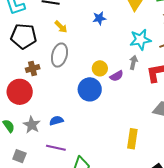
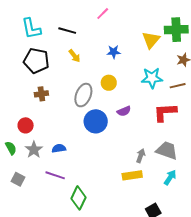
gray ellipse: (59, 55) -> (83, 95), moved
gray arrow: (133, 62) -> (141, 156), moved
yellow circle: (100, 68) -> (109, 83), moved
red circle: (20, 92) -> (26, 125), moved, size x0.6
yellow rectangle: (132, 139) -> (132, 175), turned 66

